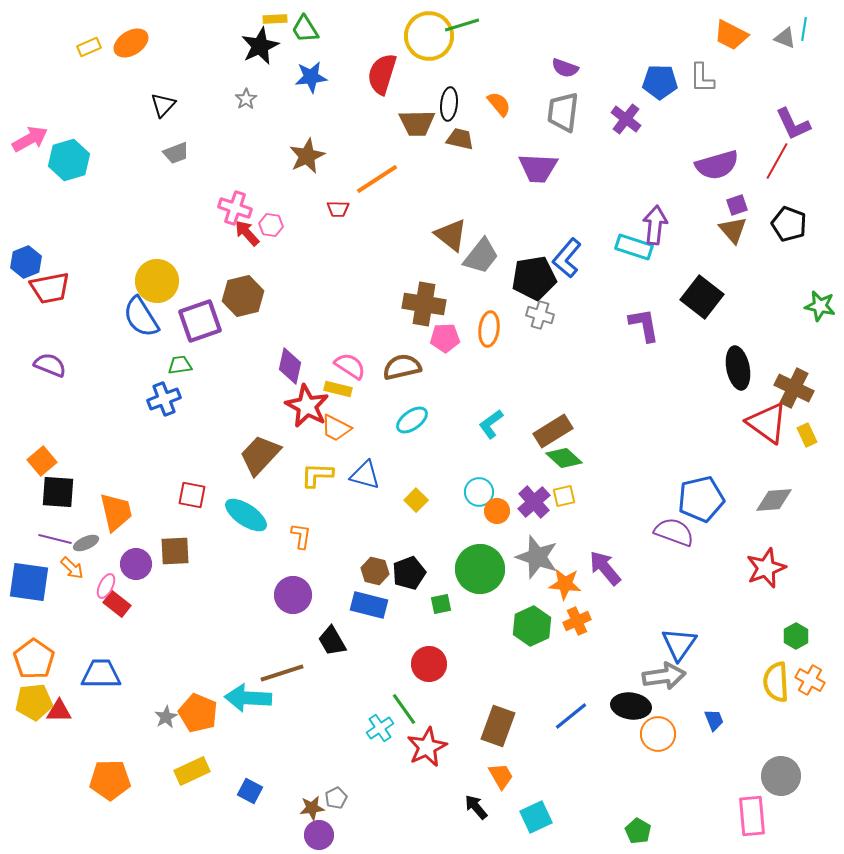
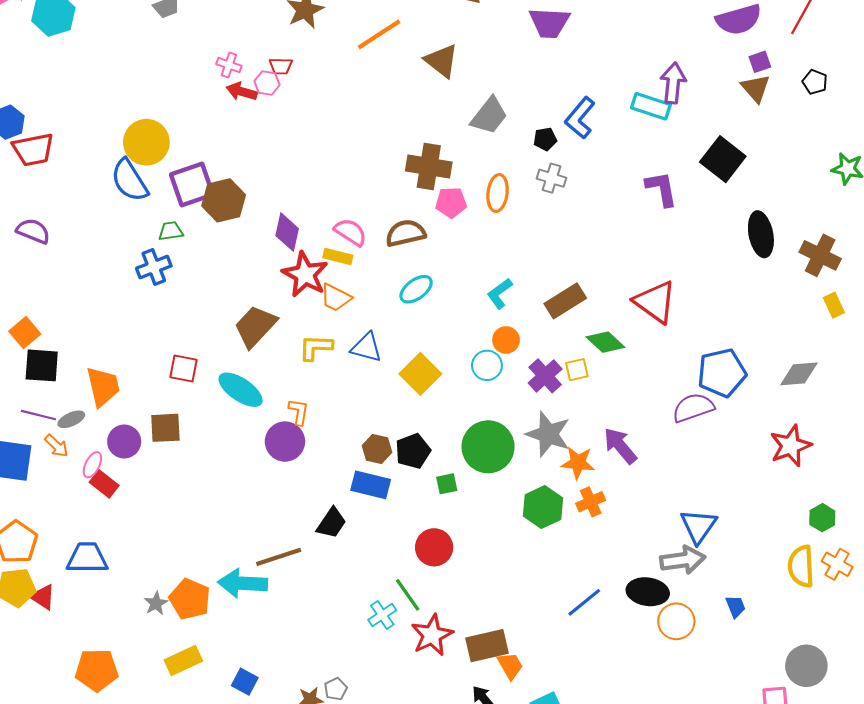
pink cross: (235, 208) -> (229, 65), size x0.7
red trapezoid: (338, 209) -> (281, 66), moved
black pentagon: (789, 224) -> (815, 82), size x0.7
red arrow: (247, 233) -> (242, 91), turned -32
brown triangle: (451, 235) -> (441, 61), moved
black pentagon: (534, 278) -> (545, 139), size x0.5
brown hexagon: (243, 296) -> (224, 200), moved
red triangle: (767, 423) -> (655, 302), moved
green diamond: (564, 458) -> (605, 342), moved
yellow square: (416, 500) -> (420, 374), size x1.6
orange circle: (497, 511) -> (506, 340), moved
purple semicircle: (674, 532) -> (693, 408), turned -39
purple circle: (293, 595) -> (285, 442), moved
black trapezoid: (332, 641) -> (331, 523), turned -116
red triangle: (59, 711) -> (43, 597), turned 32
brown rectangle: (498, 726) -> (487, 646), moved, turned 57

